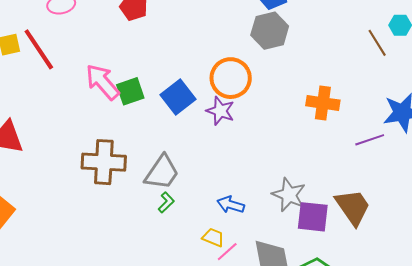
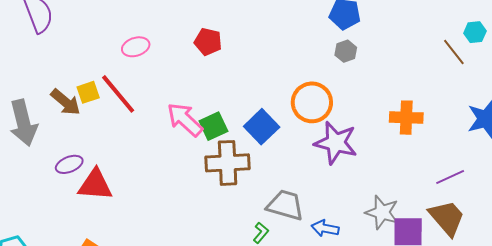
gray hexagon: (270, 31) -> (346, 51), size x0.6
purple star: (220, 111) -> (336, 143), moved, size x1.5
purple line: (370, 140) -> (450, 177), moved
brown cross: (104, 162) -> (228, 163), moved
gray trapezoid: (162, 172) -> (285, 205), moved, turned -102

